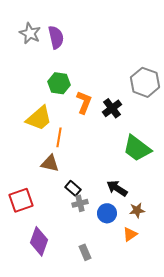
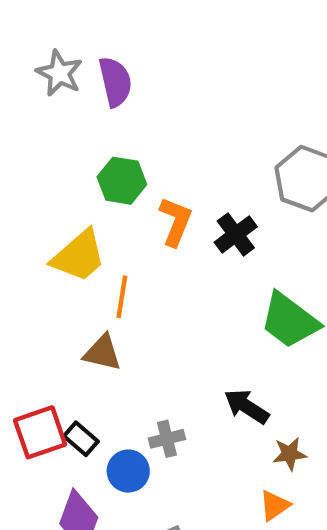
black rectangle: (73, 188) -> (81, 439), moved
blue circle: (107, 213) -> (128, 471), moved

